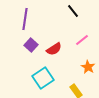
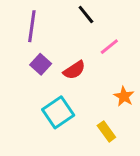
black line: (73, 11) -> (86, 15), moved
pink line: (82, 40) -> (109, 47), moved

